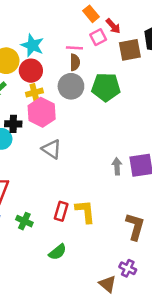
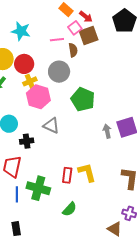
cyan star: (32, 45) -> (21, 31), moved
brown square: (130, 50) -> (89, 36), moved
brown semicircle: (75, 62) -> (73, 50), moved
green pentagon: (106, 87) -> (83, 99), moved, turned 30
black cross: (13, 124) -> (27, 141), moved
green cross: (24, 221) -> (38, 188), size x1.6

